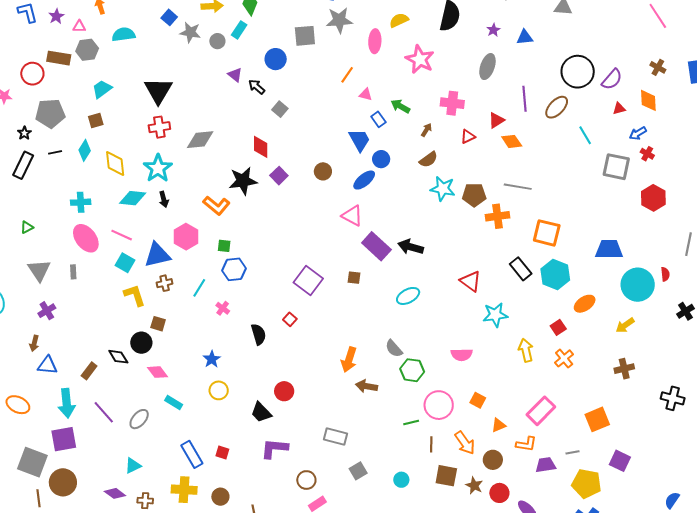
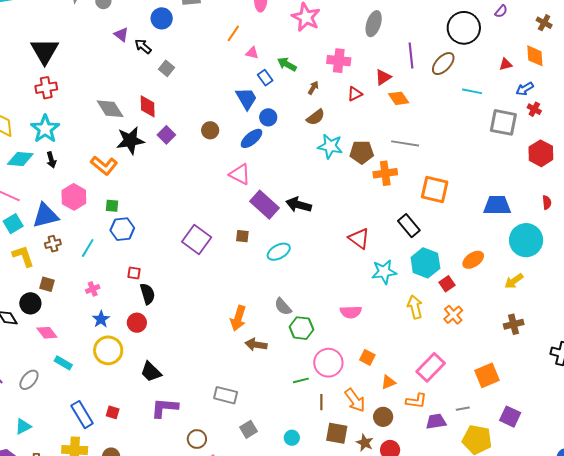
purple semicircle: (612, 79) -> (501, 11), moved, size x0.6
cyan line: (585, 135) -> (472, 91), turned -48
gray diamond: (200, 140) -> (110, 109), moved, turned 64
cyan square: (125, 263) -> (13, 224), turned 30
cyan hexagon: (555, 274) -> (425, 263), moved
red semicircle: (665, 274) -> (547, 202), moved
cyan ellipse: (408, 296) -> (279, 252), moved
pink cross: (223, 308) -> (93, 289), moved, turned 32
red square: (290, 319) -> (134, 273), moved, turned -32
yellow circle: (219, 390) -> (108, 350), size x1.5
red circle: (284, 391) -> (137, 323), moved

